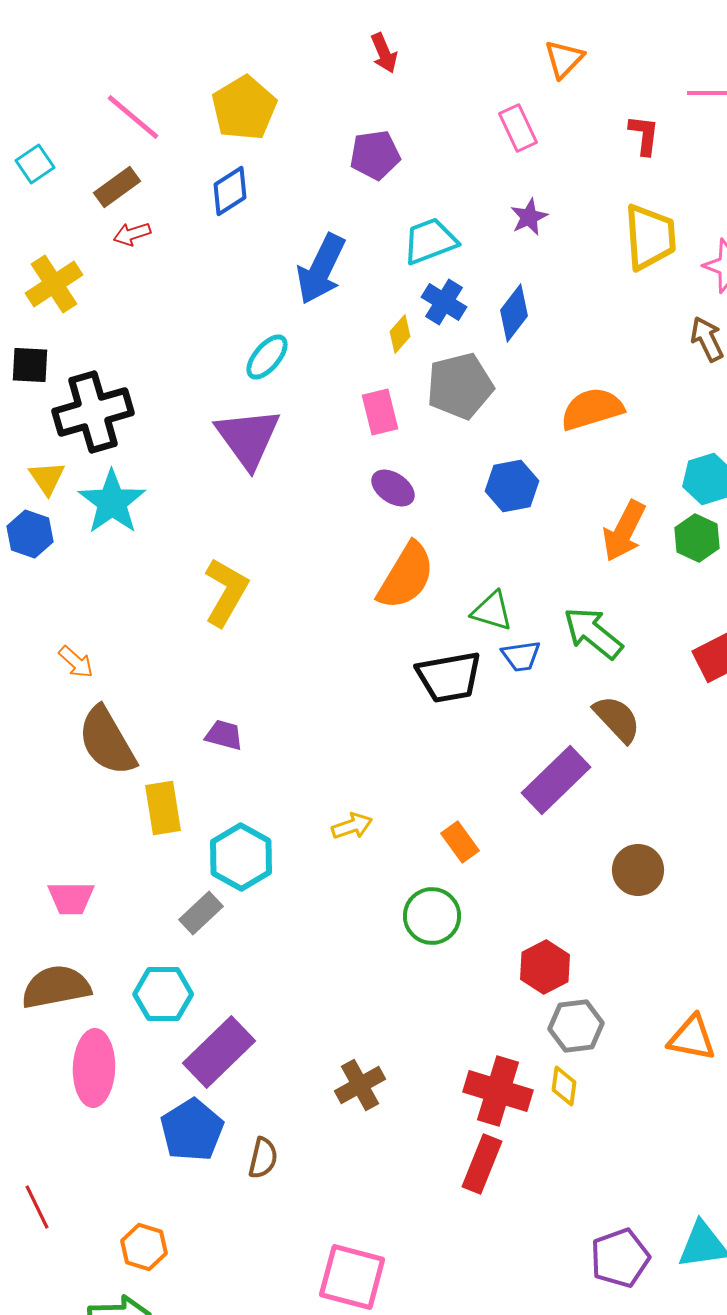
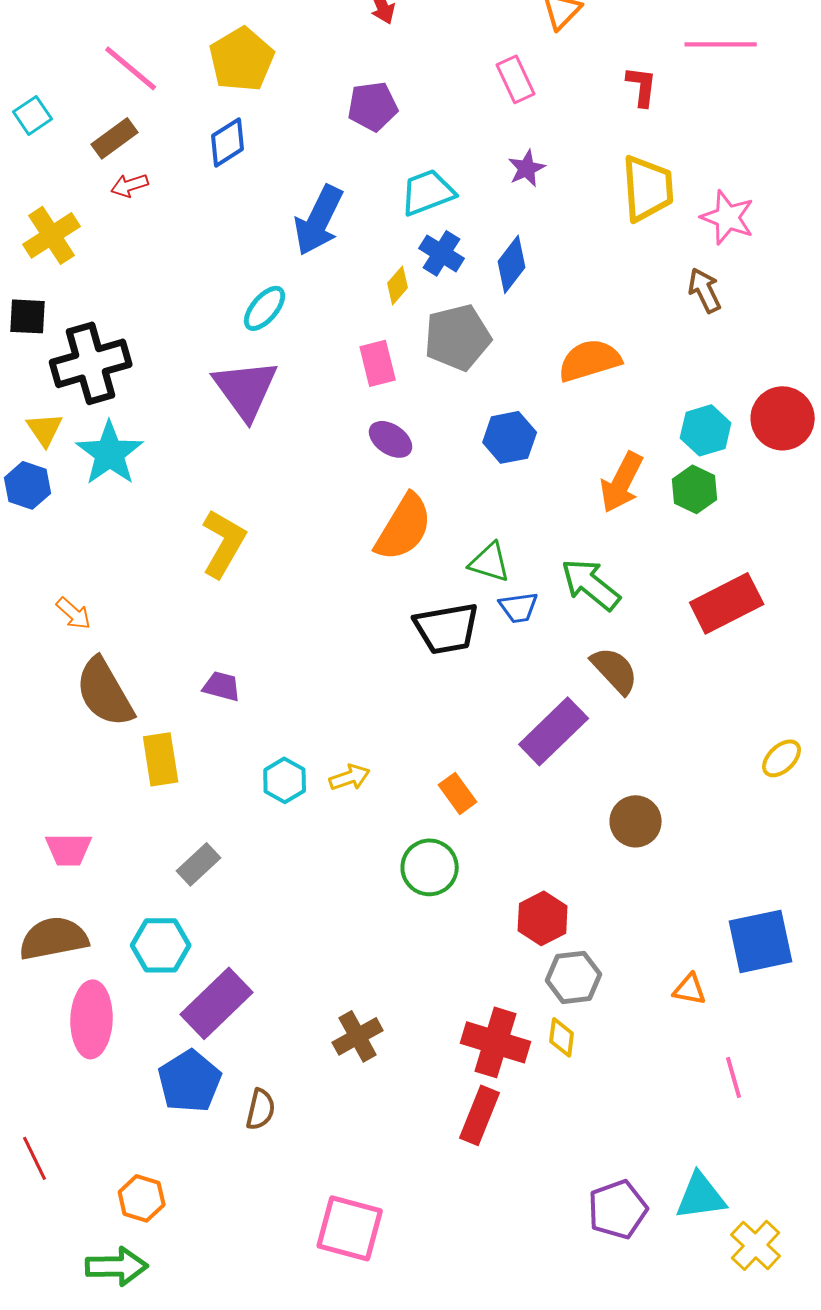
cyan hexagon: (241, 857) -> (285, 780), moved, size x0.7
orange triangle: (692, 1038) -> (690, 989), size x0.7

